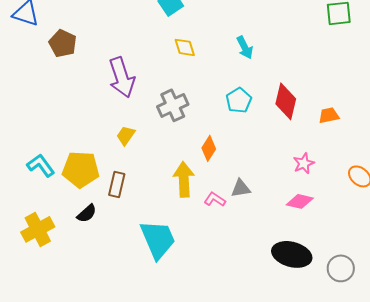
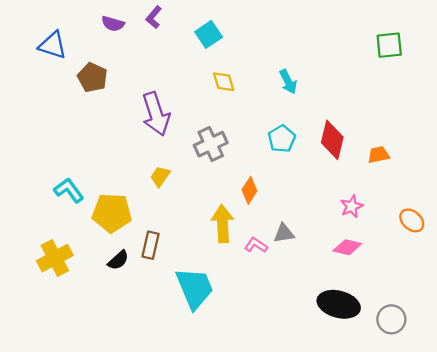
cyan L-shape: (41, 165) -> (69, 190), moved
brown rectangle: (117, 184) -> (151, 245), moved
yellow cross: (38, 229) -> (55, 258), moved

